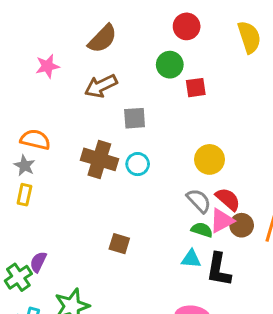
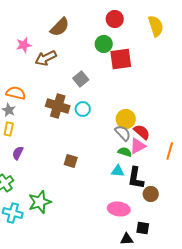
brown arrow: (101, 86) -> (46, 58), moved
red square: (196, 88) -> (121, 59), size x1.6
gray square: (135, 118) -> (81, 79), turned -35
yellow circle: (210, 159) -> (126, 119), moved
brown circle: (242, 225) -> (151, 194), moved
purple semicircle: (38, 262) -> (18, 153), moved

